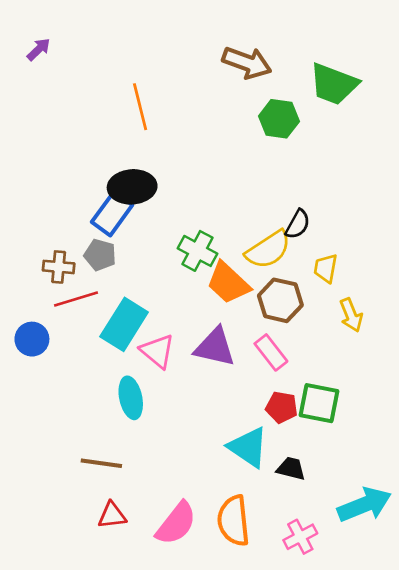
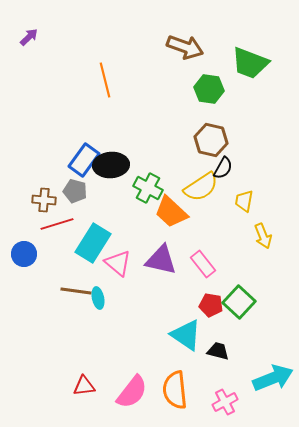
black ellipse: (132, 187) -> (111, 165), moved
brown hexagon: (280, 300) -> (211, 140), moved
cyan ellipse: (131, 398) -> (98, 298), size x0.7
green square: (319, 403) -> (239, 302), turned 32
brown line: (101, 463) -> (76, 291), moved

